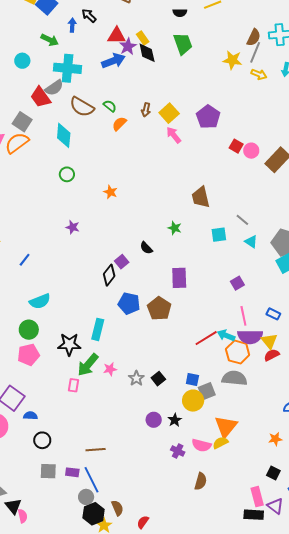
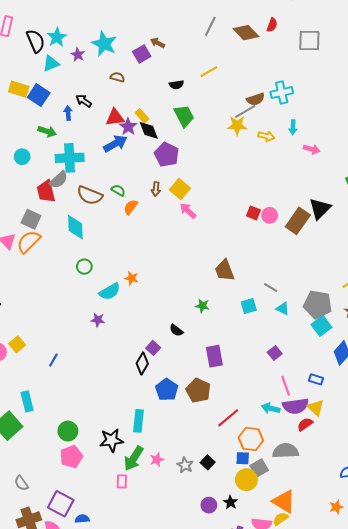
brown semicircle: (254, 37) -> (256, 99), turned 54
gray line: (255, 52) -> (245, 111), moved, turned 45
red trapezoid: (40, 97) -> (46, 191), turned 30
purple pentagon: (208, 117) -> (167, 155), moved
cyan semicircle: (40, 301) -> (110, 292), moved
blue pentagon: (129, 303) -> (167, 390), turned 30
red line: (206, 338) -> (228, 418), moved
orange hexagon: (238, 352) -> (251, 439), moved
red semicircle: (272, 355) -> (305, 424), moved
orange triangle: (226, 426) -> (284, 501), turned -30

